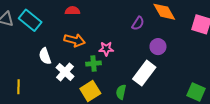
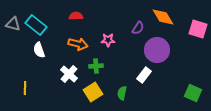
purple circle: (158, 47) -> (157, 50), size x1.6
pink star: (106, 49) -> (108, 40), moved
white semicircle: (45, 56) -> (39, 50), moved
white rectangle: (144, 73) -> (144, 75), size x0.7

